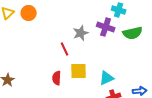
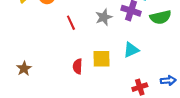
red line: (65, 49) -> (71, 23), moved
cyan triangle: (107, 78) -> (131, 50), moved

